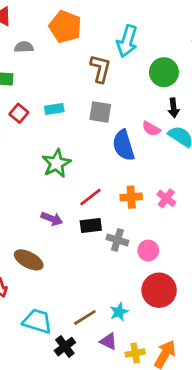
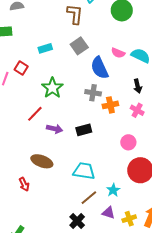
black arrow: (174, 108) -> (138, 86), moved
gray square: (100, 112) -> (79, 46), turned -36
red square: (19, 113) -> (21, 68), moved
red line: (90, 197) -> (35, 114), moved
pink cross: (166, 198) -> (137, 110), moved
gray cross: (117, 240) -> (93, 93), moved
cyan trapezoid: (37, 321) -> (84, 171), moved

